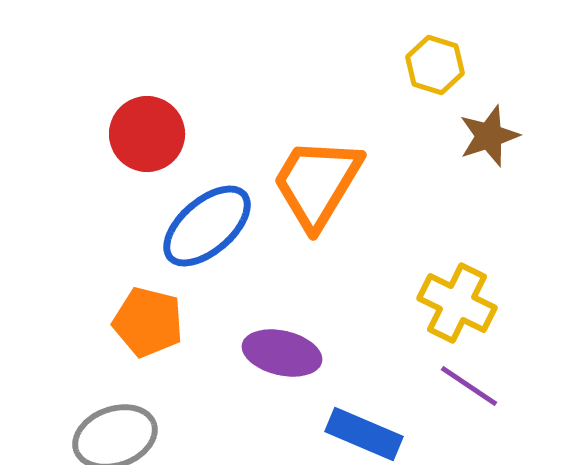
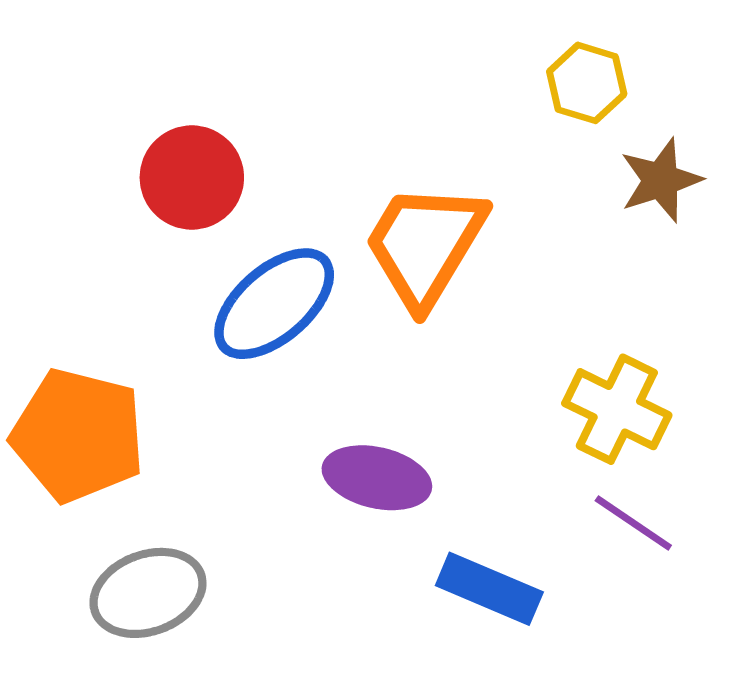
orange pentagon: (148, 322) -> (78, 435), moved, size x1.4

